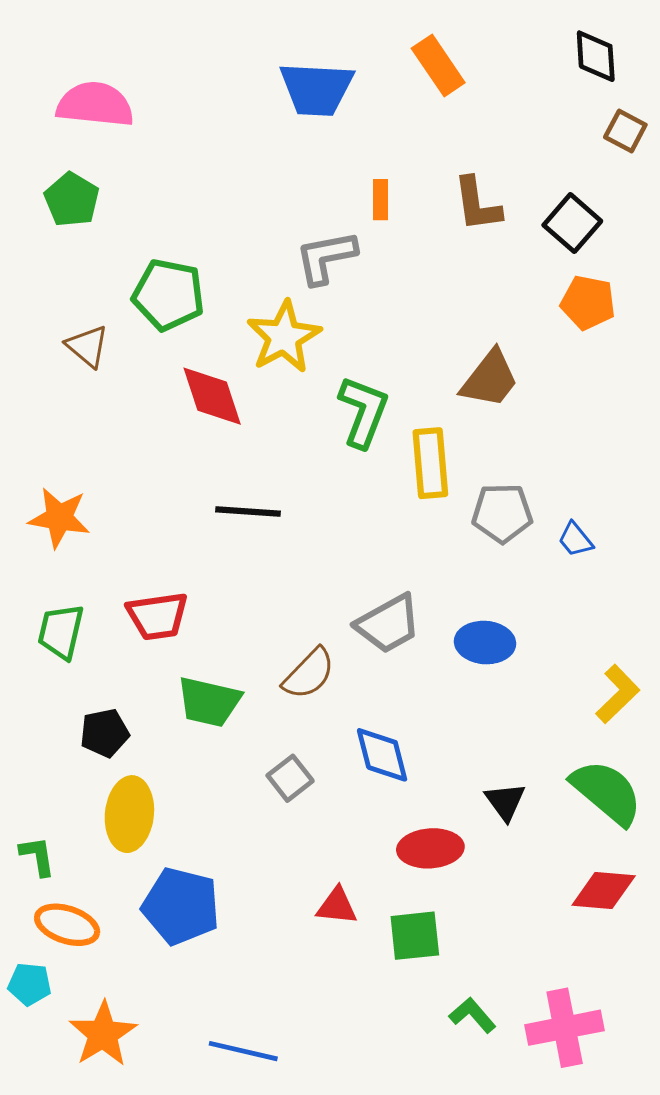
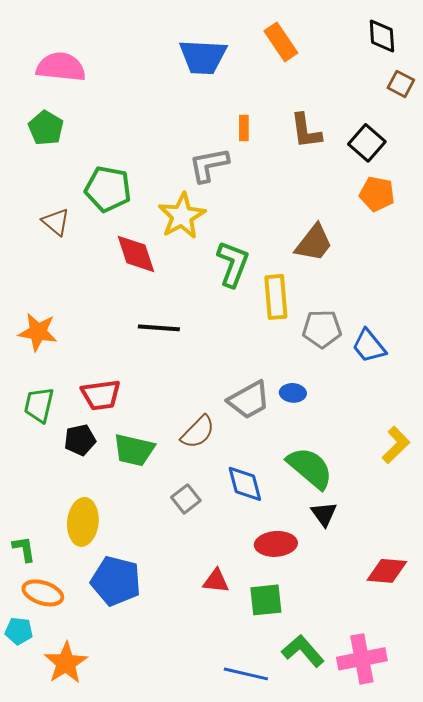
blue trapezoid: (575, 540) -> (369, 346), size x1.5
blue ellipse: (485, 643) -> (293, 393), moved, size x0.7
black pentagon: (104, 733) -> (80, 440), moved
green semicircle: (607, 792) -> (310, 468), moved
green L-shape: (473, 1015) -> (303, 651), size x1.4
blue line: (243, 1051) -> (246, 674), moved

